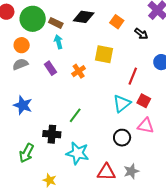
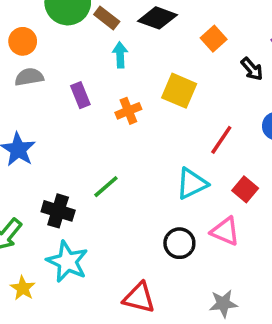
cyan arrow: (58, 42) -> (120, 55), moved
orange circle: (22, 45) -> (23, 41), moved
red square: (144, 101) -> (245, 189), moved
cyan star: (78, 153) -> (67, 262), moved
gray star: (131, 171) -> (223, 304), moved
yellow star: (50, 180) -> (23, 288), moved

